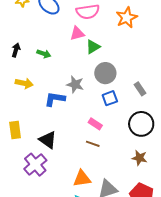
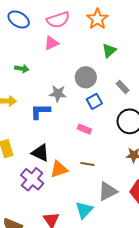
green triangle: (93, 47) -> (109, 51), moved
brown line: (93, 144) -> (87, 164), moved
orange triangle: (82, 179) -> (59, 169), moved

